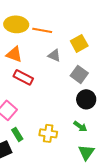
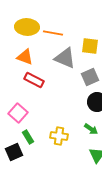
yellow square: (79, 43) -> (90, 46), turned 36
gray triangle: (54, 55) -> (65, 58), size x1.6
gray square: (79, 74) -> (90, 77), turned 30

